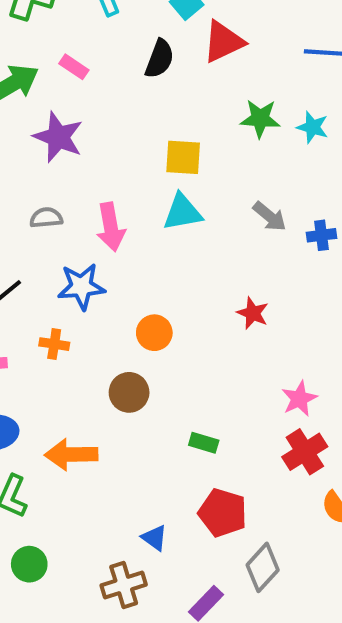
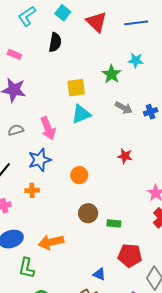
red triangle: (223, 42) -> (97, 22), moved, turned -40
green star: (260, 119) -> (112, 74), moved, turned -30
brown circle: (129, 392) -> (88, 213), moved

